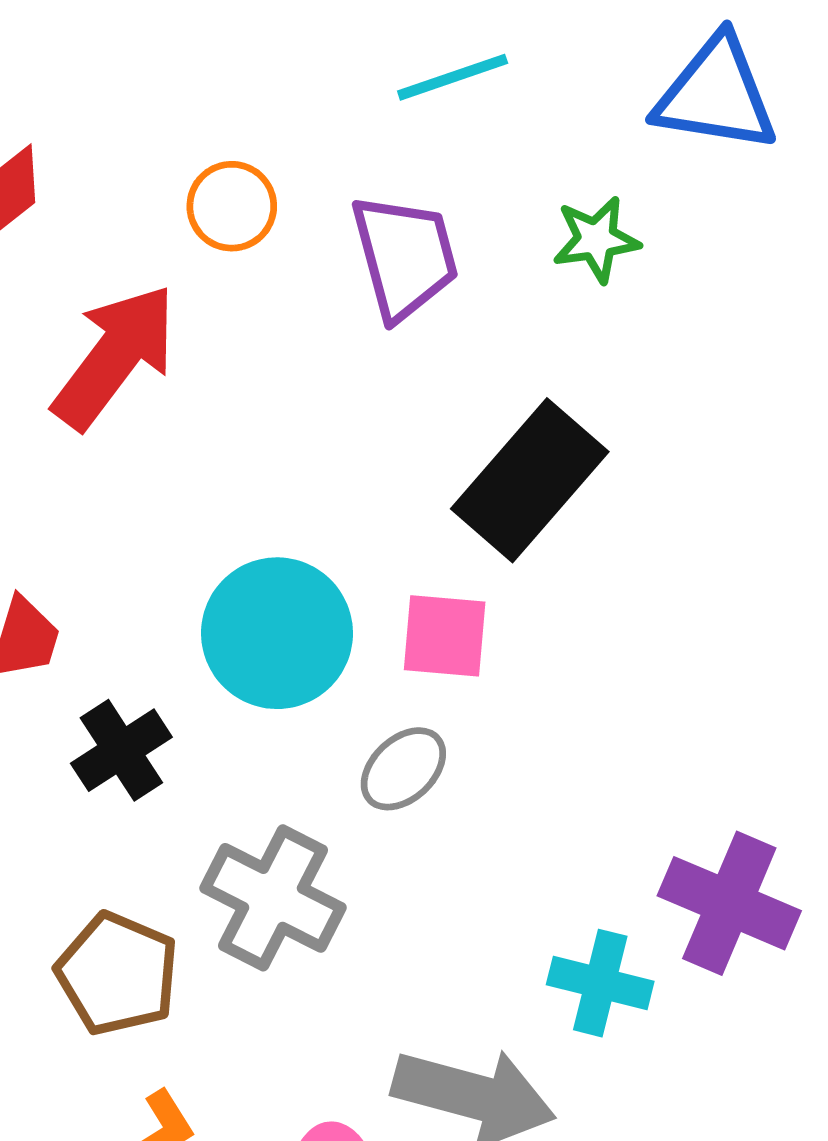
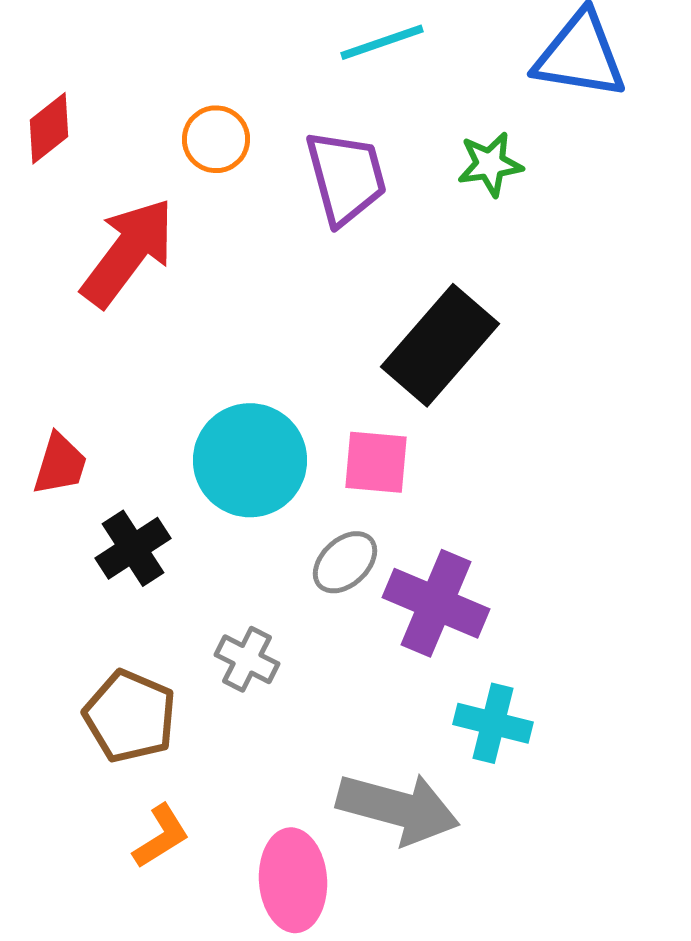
gray cross: (273, 898) -> (247, 659), size x0.6
purple cross: (729, 903) -> (436, 603), moved

